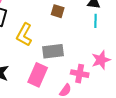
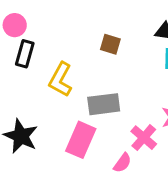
pink cross: (80, 74) -> (144, 138), turned 30

